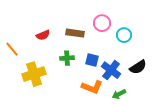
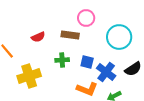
pink circle: (102, 23) -> (86, 18), moved
cyan circle: (124, 35) -> (119, 37), size x1.6

